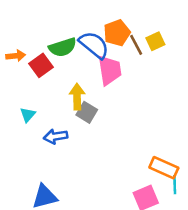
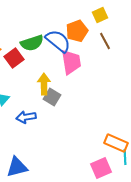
yellow square: (155, 41) -> (100, 15), moved
brown line: (136, 45) -> (105, 41), moved

